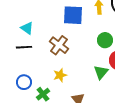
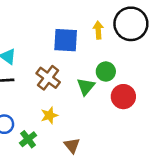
green triangle: (101, 72) -> (86, 87), moved

